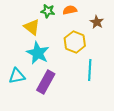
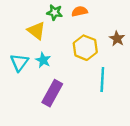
brown star: (97, 22) -> (117, 39), moved
cyan star: (38, 53) -> (43, 60), size x0.6
cyan triangle: (17, 76) -> (19, 62), moved, turned -42

